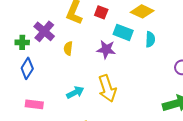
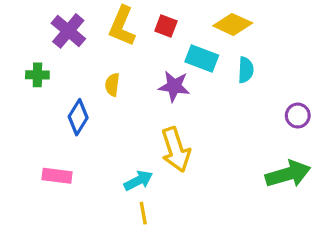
purple cross: (44, 31) -> (68, 31), moved
blue diamond: (27, 68) -> (78, 117), moved
cyan arrow: (75, 92) -> (138, 181), moved

